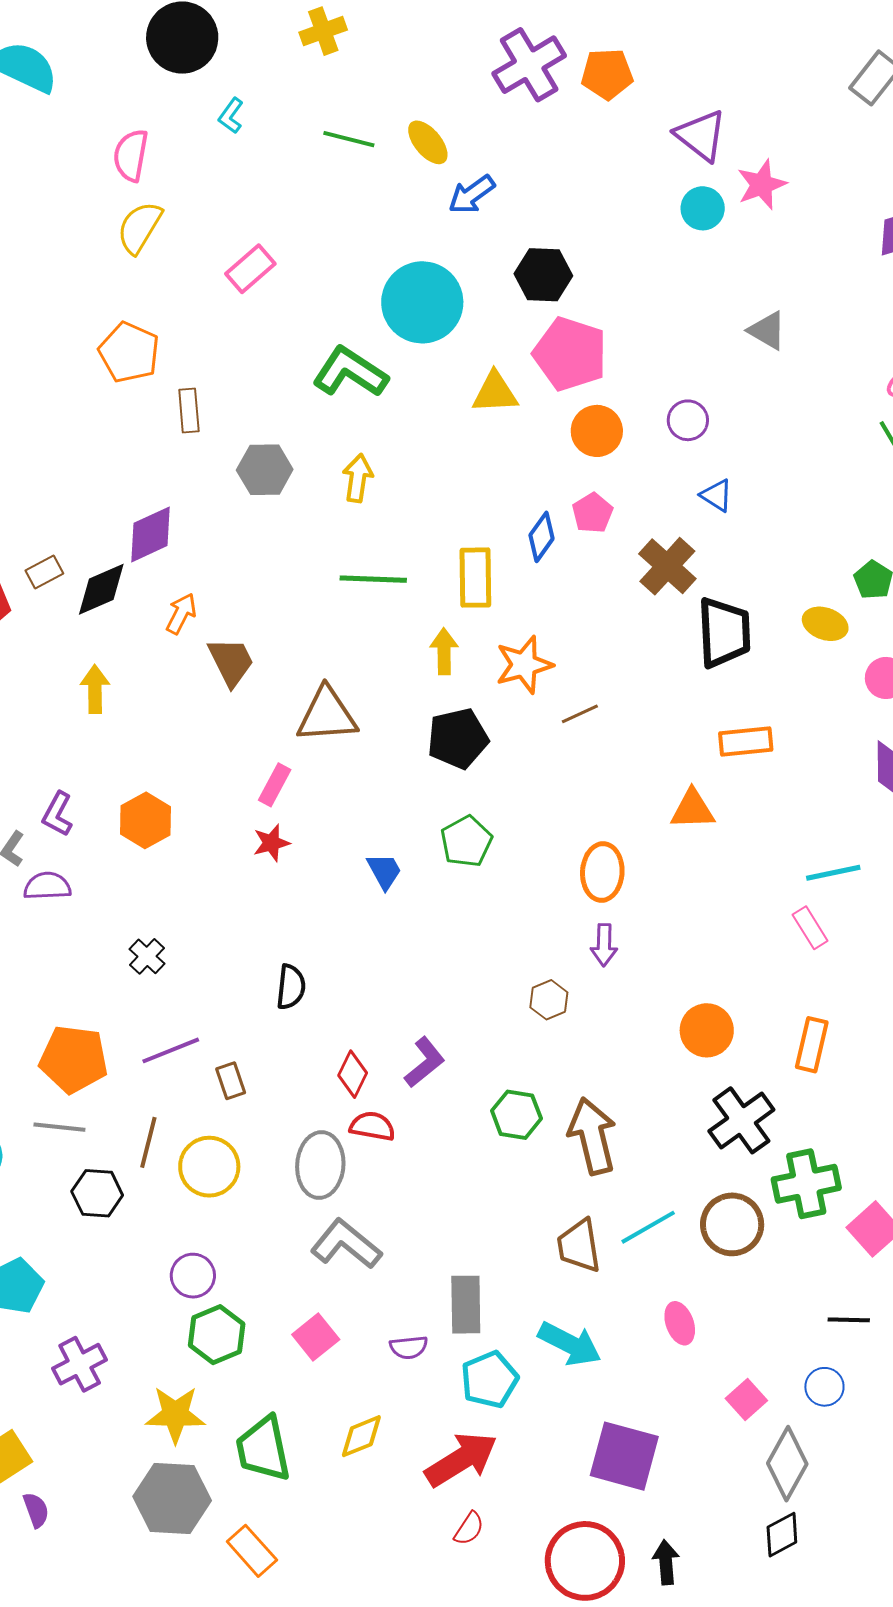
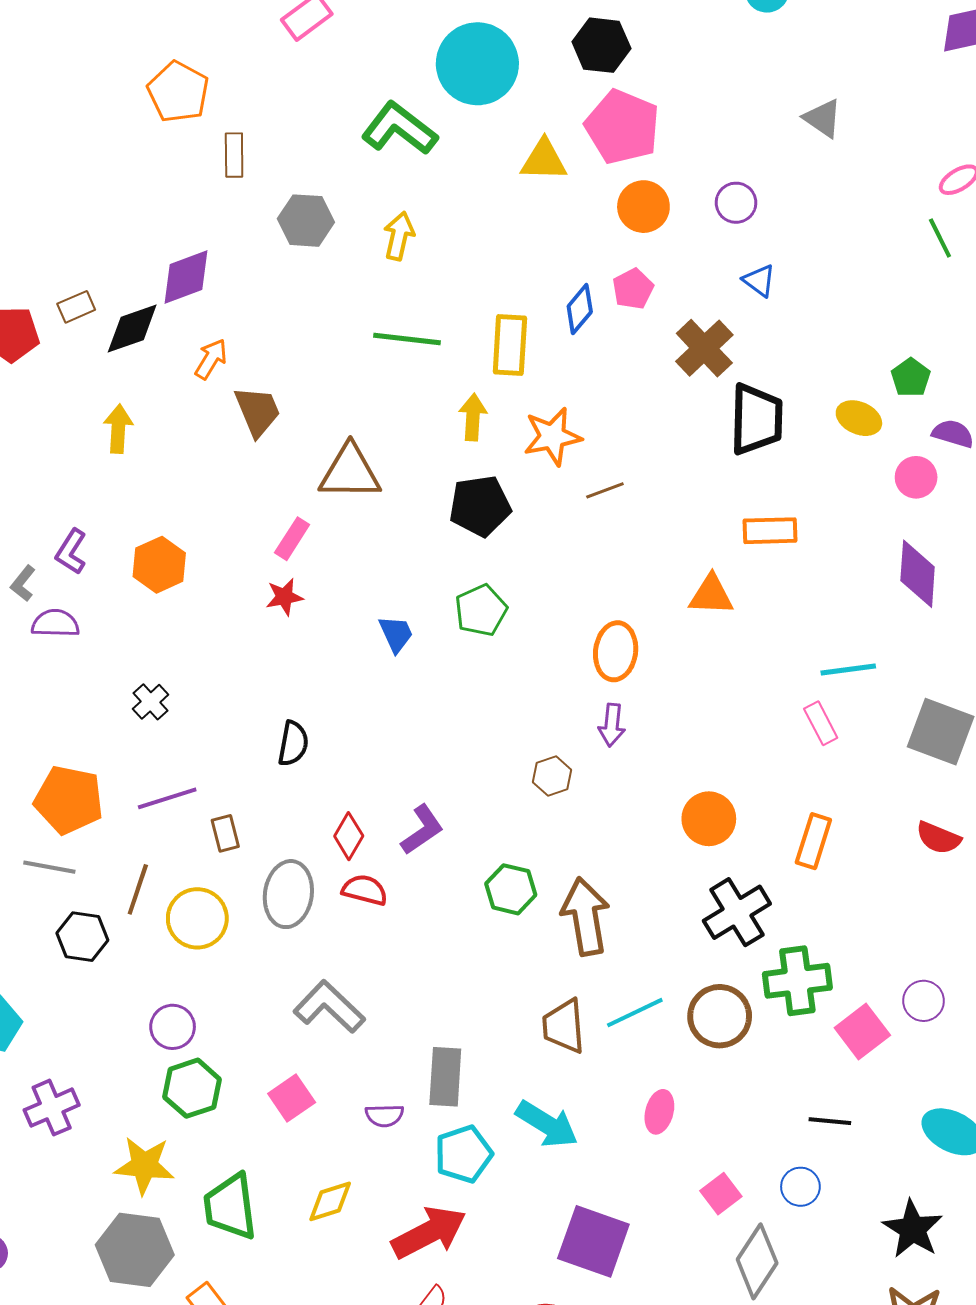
gray ellipse: (320, 1165) -> (288, 894), moved
pink ellipse: (680, 1323) -> (659, 1112), turned 30

